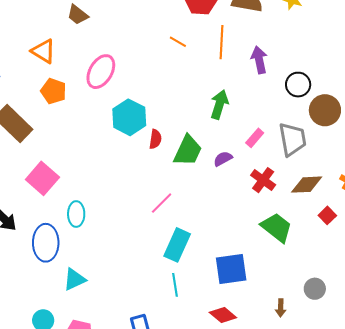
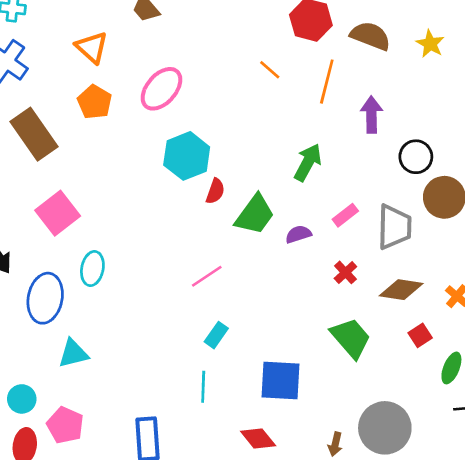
red cross: (263, 180) -> (345, 272), size x0.7
cyan rectangle: (177, 245) -> (216, 335), size x0.6
gray circle: (315, 289) -> (385, 428), size x1.8

